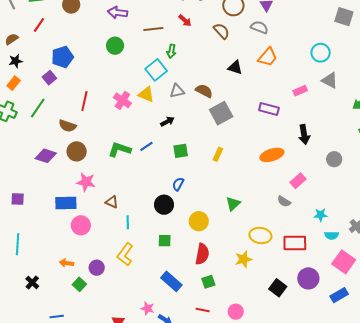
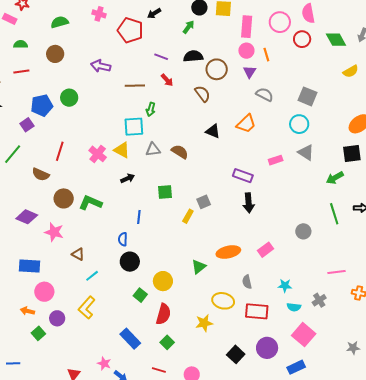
gray square: (344, 17) -> (307, 96), moved
red line: (39, 25) -> (21, 71), turned 42
gray semicircle: (259, 27) -> (265, 94), moved
green circle: (115, 46) -> (69, 98), moved
cyan square: (156, 70) -> (134, 127), turned 30
gray square: (221, 113) -> (204, 202), moved, size x0.6
black arrow: (167, 121) -> (128, 178), moved
black arrow: (304, 134) -> (249, 203), moved
blue line: (146, 146) -> (139, 217), moved, turned -56
brown circle: (77, 151) -> (64, 198), moved
green square: (181, 151) -> (165, 192), moved
orange ellipse: (272, 155) -> (228, 252), moved
purple diamond: (46, 156) -> (27, 217), moved
blue semicircle: (178, 184) -> (123, 239), moved, turned -32
gray semicircle: (284, 201) -> (247, 282), moved, turned 40
blue rectangle: (66, 203) -> (29, 266), moved
cyan line: (128, 222) -> (92, 276), turned 48
pink circle: (81, 225) -> (44, 292), moved
green square: (165, 241) -> (140, 295), moved, turned 32
green square: (208, 282) -> (167, 342), turned -32

